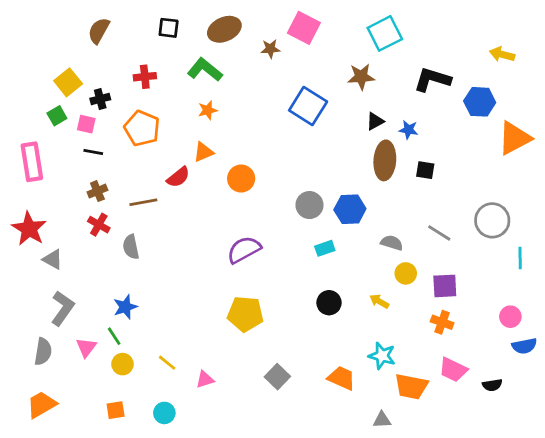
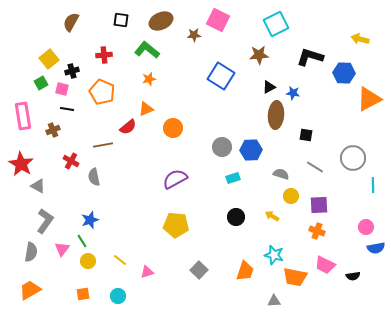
black square: (425, 170) -> (306, 135), moved
brown cross: (97, 191) -> (53, 130), moved
orange trapezoid: (342, 378) -> (245, 271), turned 85

